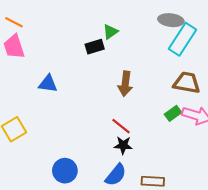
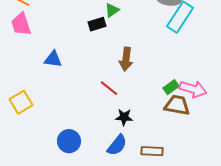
brown trapezoid: (187, 83) -> (177, 105), moved
red line: (121, 126) -> (109, 88), moved

